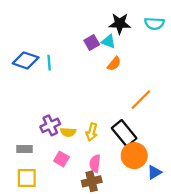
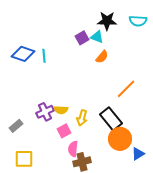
yellow semicircle: (68, 132) -> (61, 110), moved
gray rectangle: (24, 149) -> (16, 126), moved, turned -40
pink square: (61, 159) -> (64, 131), moved, turned 32
pink semicircle: (95, 163) -> (73, 149), moved

